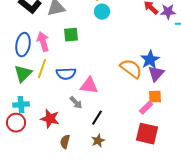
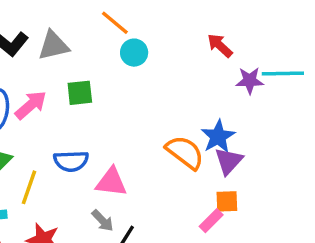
purple star: (168, 12) -> (250, 81), moved
pink arrow: (43, 42) -> (31, 105), turned 66
yellow line: (42, 69) -> (29, 187), moved
gray arrow: (76, 103) -> (103, 221), moved

